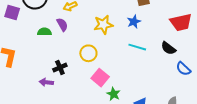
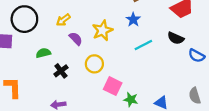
purple semicircle: (62, 25) -> (76, 39), moved
cyan line: (137, 47) -> (143, 45), turned -30
black cross: (60, 68) -> (61, 71), moved

